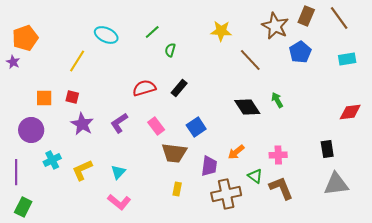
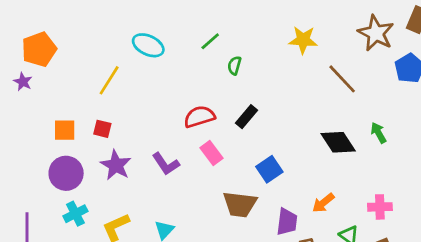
purple L-shape: (119, 123) -> (166, 164), turned -90
pink rectangle: (156, 126) -> (211, 153), moved
purple circle: (31, 130) -> (66, 173), moved

